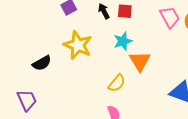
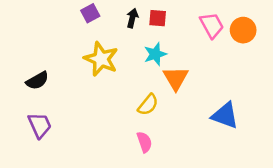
black arrow: (104, 11) -> (132, 18), turned 42
black semicircle: (42, 63) -> (37, 81), moved

